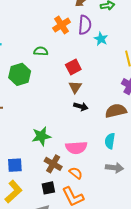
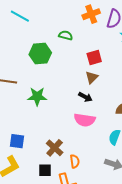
black arrow: (81, 106) -> (85, 97), moved
green star: (41, 136) -> (37, 96), moved
pink semicircle: (76, 148) -> (85, 120), moved
orange semicircle: (76, 173) -> (75, 161), turned 32

